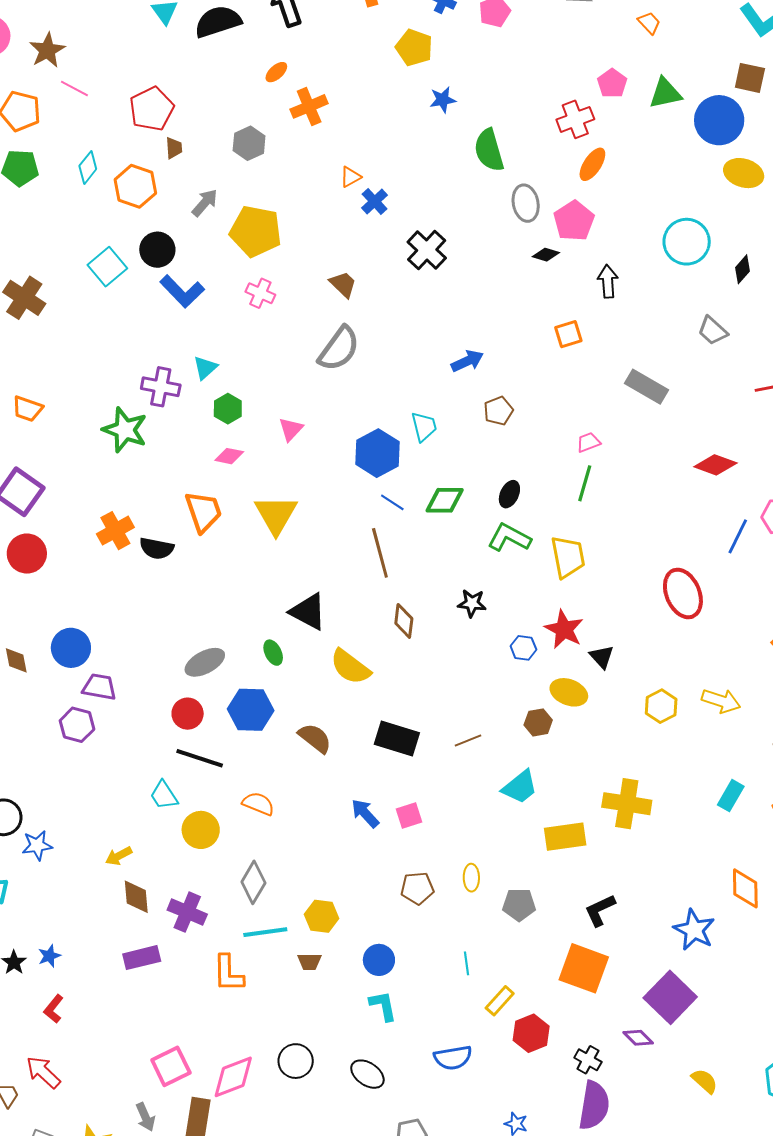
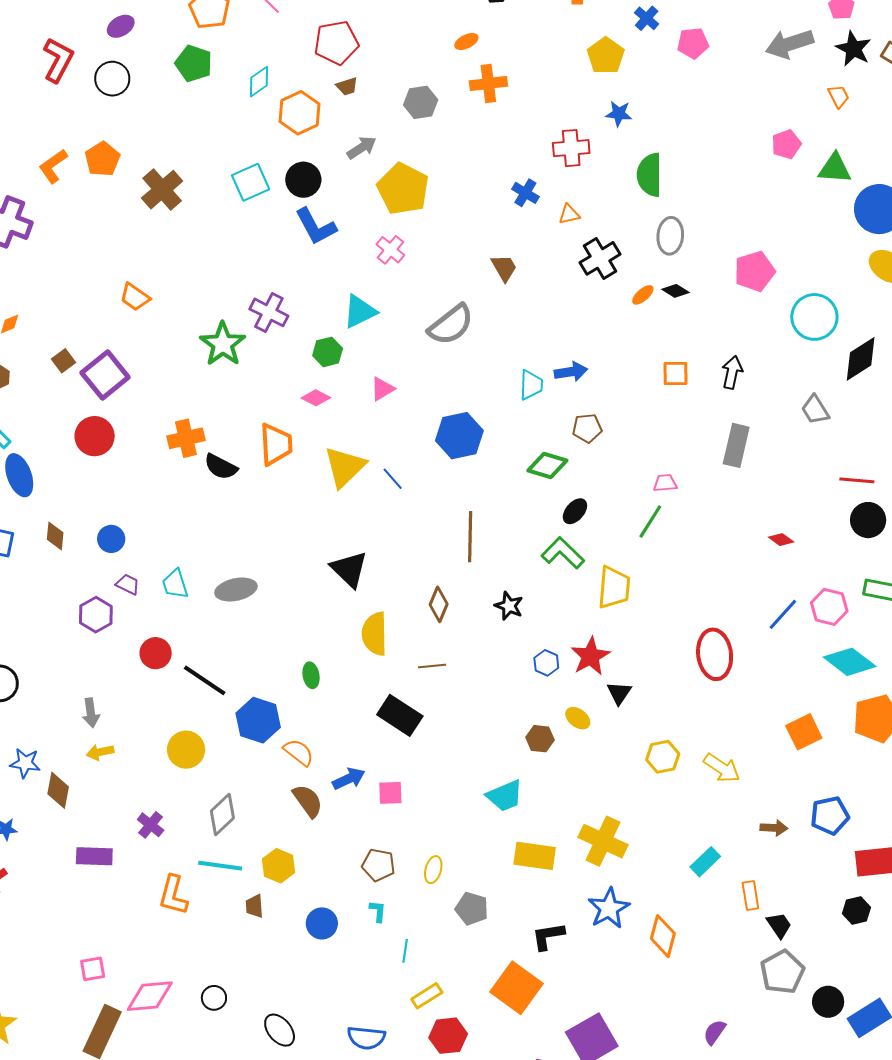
red cross: (575, 119) -> (571, 148), moved
brown trapezoid: (174, 148) -> (347, 86), turned 60
orange ellipse: (592, 164) -> (643, 295), moved, size x0.7
orange triangle: (350, 177) -> (569, 214), moved
blue cross: (375, 201) -> (525, 193), turned -32
pink pentagon: (574, 221) -> (755, 271), moved
black cross: (427, 250) -> (600, 258), moved
black diamond: (742, 269) -> (861, 359), size x1.6
black arrow: (608, 281) -> (732, 372), moved
brown trapezoid: (343, 284) -> (504, 268), moved
cyan triangle: (205, 368) -> (360, 312), moved, size x1.4
gray rectangle: (646, 387) -> (736, 445), turned 57
cyan trapezoid: (424, 427) -> (531, 385), moved
red diamond: (715, 465) -> (781, 540), size x0.6
green diamond: (445, 500) -> (547, 466), moved
blue line: (392, 502) -> (393, 479), moved
brown line: (380, 553) -> (470, 537), moved
blue circle: (71, 648) -> (111, 539), size x0.7
green ellipse: (273, 653) -> (311, 675), moved
yellow semicircle: (350, 667) -> (375, 634), turned 36
purple trapezoid: (99, 687) -> (128, 584), size x0.7
yellow ellipse: (569, 692) -> (578, 718), size x0.7
blue hexagon: (251, 710) -> (258, 720), moved
red circle: (188, 714) -> (156, 653), moved
brown semicircle: (315, 738) -> (308, 801), moved
brown line: (468, 740) -> (432, 666), moved
cyan trapezoid: (164, 795) -> (175, 584), moved
orange semicircle: (258, 804) -> (299, 752), moved
blue arrow: (365, 813) -> (349, 779), turned 92
blue star: (37, 845) -> (25, 763), moved
orange diamond: (745, 888) -> (663, 936), moved
brown diamond: (136, 897) -> (58, 790), moved
purple cross: (187, 912) -> (151, 825), size x0.7
blue star: (694, 930) -> (609, 908), moved
brown trapezoid: (309, 962) -> (254, 906), turned 70
cyan L-shape: (383, 1006) -> (378, 911), moved, size x0.7
black circle: (296, 1061) -> (214, 998), size x0.7
pink square: (171, 1066) -> (93, 969), size x0.7
gray arrow: (145, 1117) -> (91, 713), moved

